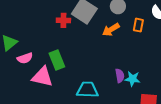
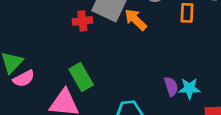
orange arrow: (111, 30) -> (136, 20), moved, turned 84
pink semicircle: (25, 58) -> (24, 79), moved

